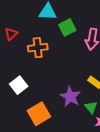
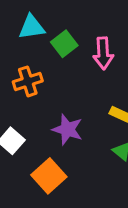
purple star: (70, 97) -> (67, 129), moved

